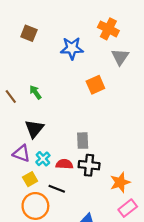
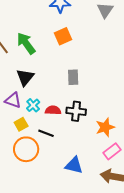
orange square: (95, 85) -> (63, 36), moved
green arrow: (35, 92) -> (26, 43), size x1.6
gray rectangle: (83, 141) -> (73, 77), moved

